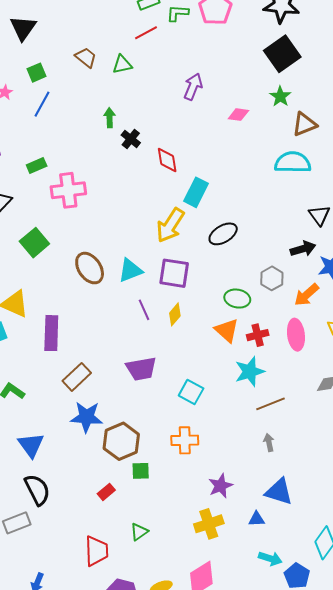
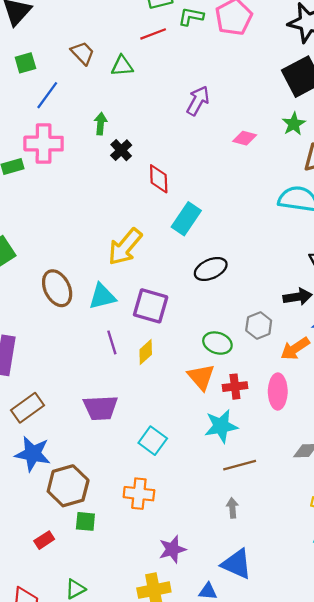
blue line: (42, 104) -> (47, 95), moved
pink cross: (68, 190) -> (44, 144), moved
yellow arrow: (170, 225) -> (125, 247), moved

